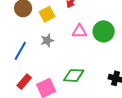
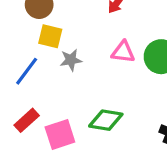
yellow square: (47, 14) -> (50, 36), moved, turned 35

